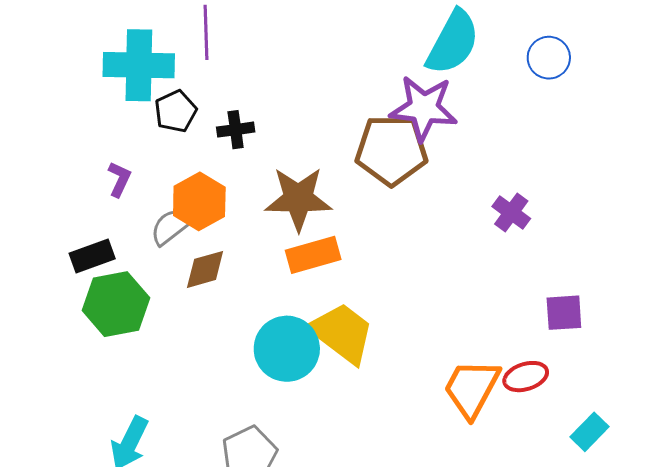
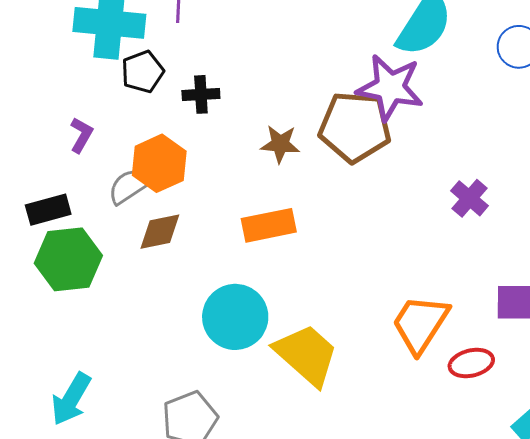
brown star: (298, 199) -> (280, 144), moved, size x0.6
yellow trapezoid: (342, 333) -> (306, 355), moved
orange trapezoid: (472, 388) -> (420, 324), moved

